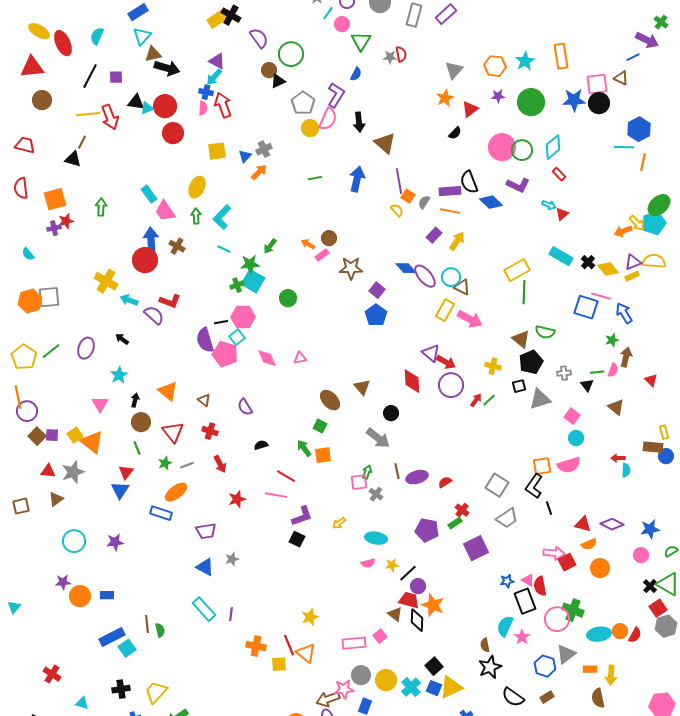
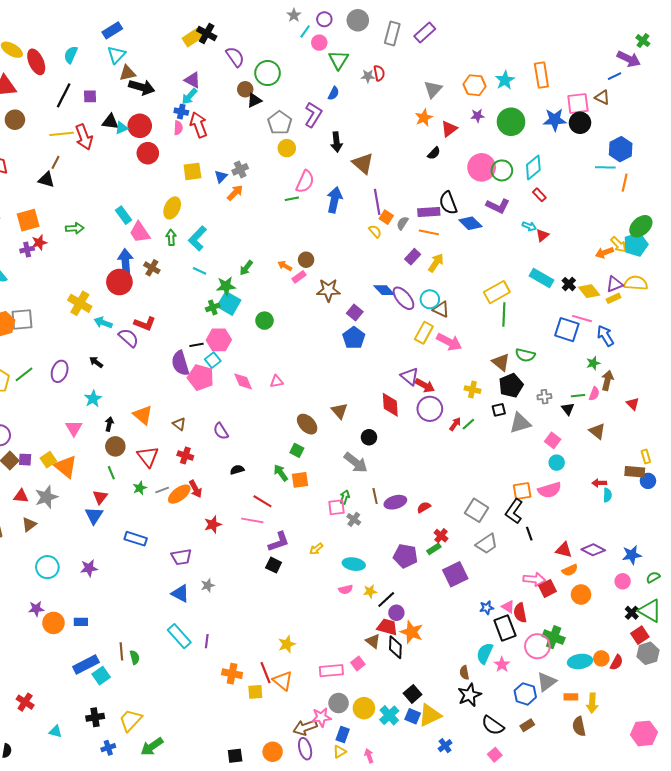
pink semicircle: (328, 119) -> (305, 182), moved
green arrow: (101, 207) -> (75, 228), turned 84
orange ellipse: (176, 492) -> (179, 494), moved

